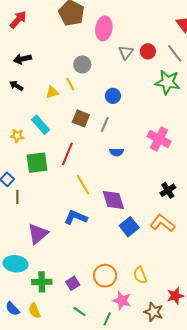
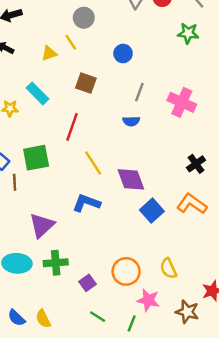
green star: (168, 82) -> (188, 33), size x0.7
gray line: (105, 125) -> (139, 92), moved
green square: (37, 163) -> (36, 158), moved
green cross: (42, 282) -> (56, 263), moved

